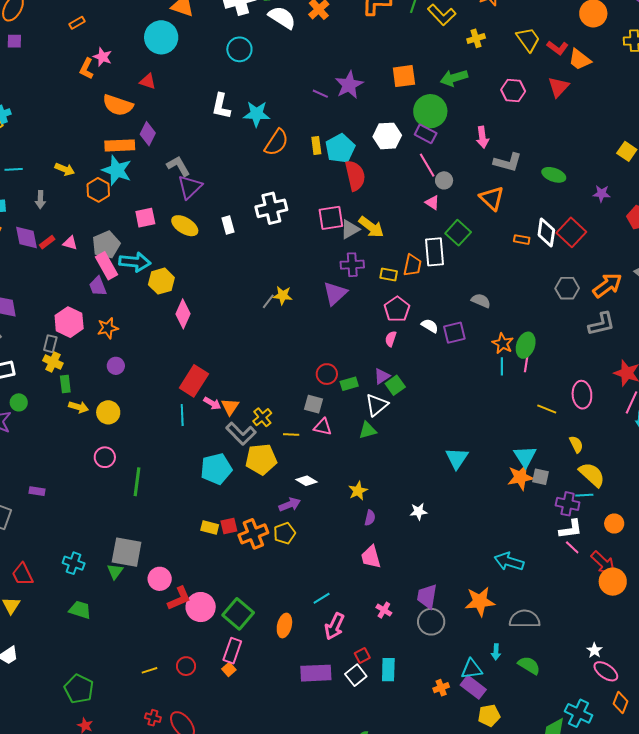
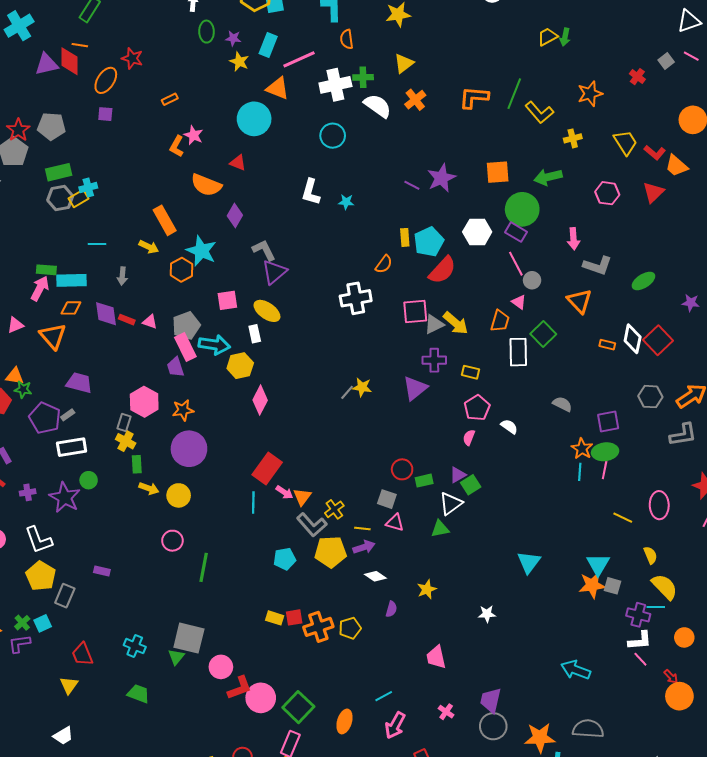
cyan star: (257, 114) -> (346, 202), size x0.6
orange semicircle: (276, 142) -> (384, 264), moved, size x0.7
orange rectangle: (120, 145) -> (165, 220), moved, turned 60
green ellipse: (554, 175) -> (643, 281), turned -55
red semicircle: (355, 176) -> (442, 270), turned 52
white rectangle: (228, 225) -> (255, 334), moved
red rectangle: (47, 242) -> (127, 320), turned 56
orange trapezoid: (412, 265) -> (500, 321), moved
purple square: (454, 333) -> (608, 421), moved
green ellipse: (526, 345) -> (605, 452), turned 60
purple circle: (116, 366) -> (189, 449), size x2.0
cyan pentagon: (216, 469) -> (285, 559), size x0.7
purple arrow: (290, 505) -> (364, 547), moved
purple semicircle: (370, 518) -> (391, 609), moved
red arrow: (603, 563) -> (671, 677), size x0.6
orange star: (480, 601) -> (540, 738), moved

